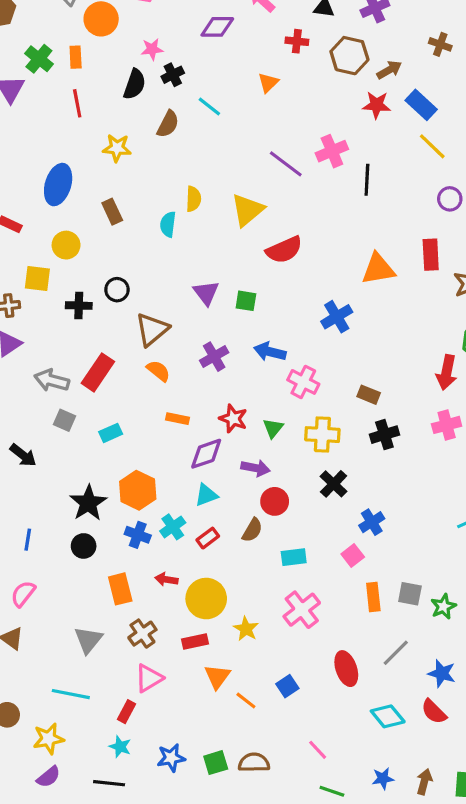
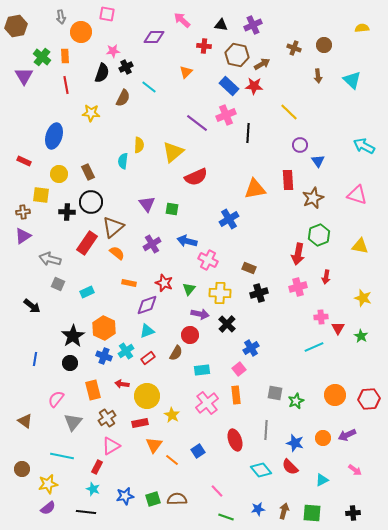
blue rectangle: (421, 105) -> (229, 86), moved
brown rectangle: (112, 212) -> (88, 172), moved
black circle: (117, 290) -> (91, 202), size x1.5
red rectangle: (98, 372) -> (87, 243), moved
purple arrow: (256, 468) -> (200, 314), moved
pink semicircle: (23, 594) -> (56, 399), moved
orange rectangle: (373, 597) -> (236, 395), moved
gray line: (396, 653) -> (266, 430), turned -42

